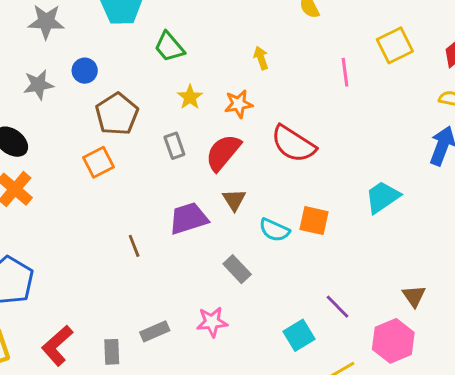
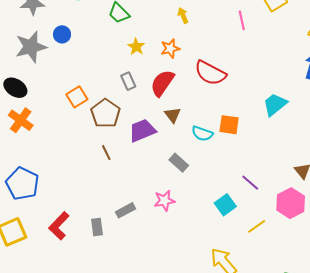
gray star: (38, 85) -> (31, 47), size x1.5
brown pentagon: (117, 114) -> (106, 113), moved

